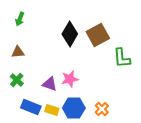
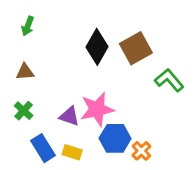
green L-shape: (122, 58) -> (169, 80), turned 145
pink star: (70, 79) -> (97, 109), size x1.4
blue rectangle: (31, 107) -> (43, 148), turned 36
blue hexagon: (74, 108) -> (115, 138), moved

